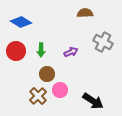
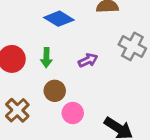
blue diamond: (21, 22) -> (59, 19), moved
brown cross: (38, 96) -> (17, 110), moved

